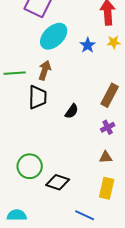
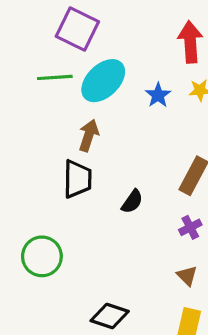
green line: (15, 73) -> (55, 77), moved
brown triangle: (106, 157) -> (187, 276), turned 48
green circle: (30, 166) -> (42, 256), moved

